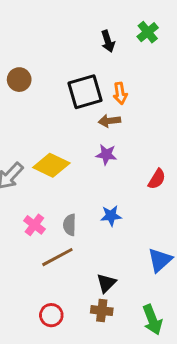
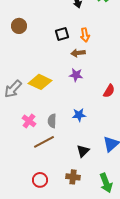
black square: (85, 92) -> (62, 34), size x0.6
black triangle: (106, 283) -> (83, 151), moved

